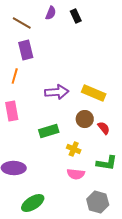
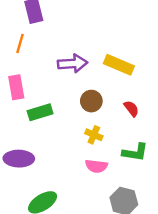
brown circle: (85, 119) -> (91, 101), moved
green rectangle: (49, 131) -> (40, 112), moved

